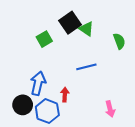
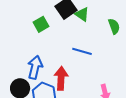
blue line: (86, 67) -> (82, 51), turned 30
red arrow: (65, 95) -> (61, 78), size x1.6

